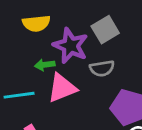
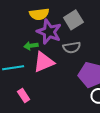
yellow semicircle: (36, 23) -> (39, 14), moved

